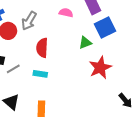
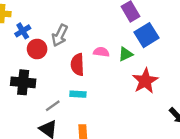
pink semicircle: (66, 13) -> (101, 52), moved
gray line: (13, 69) -> (53, 106), moved

